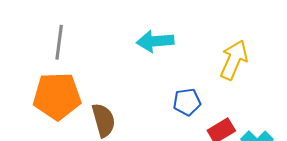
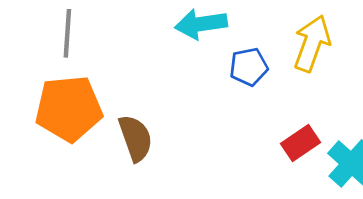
blue pentagon: (187, 102) -> (249, 67), moved

